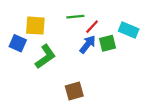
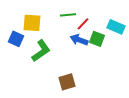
green square: (108, 43) -> (97, 39), turned 35
blue arrow: (88, 44) -> (79, 40), turned -108

